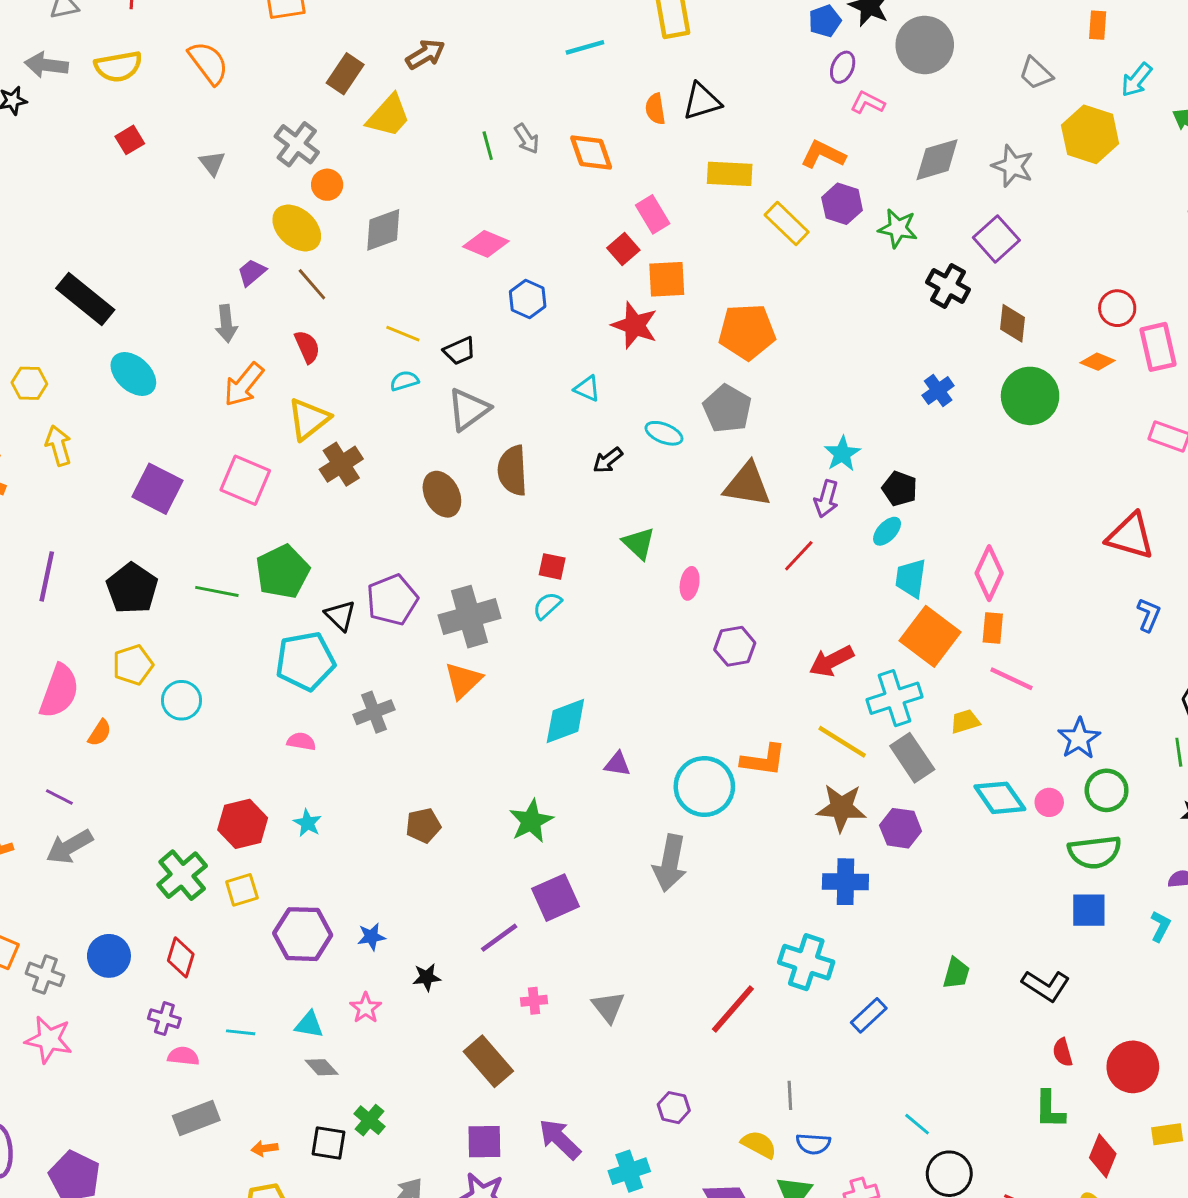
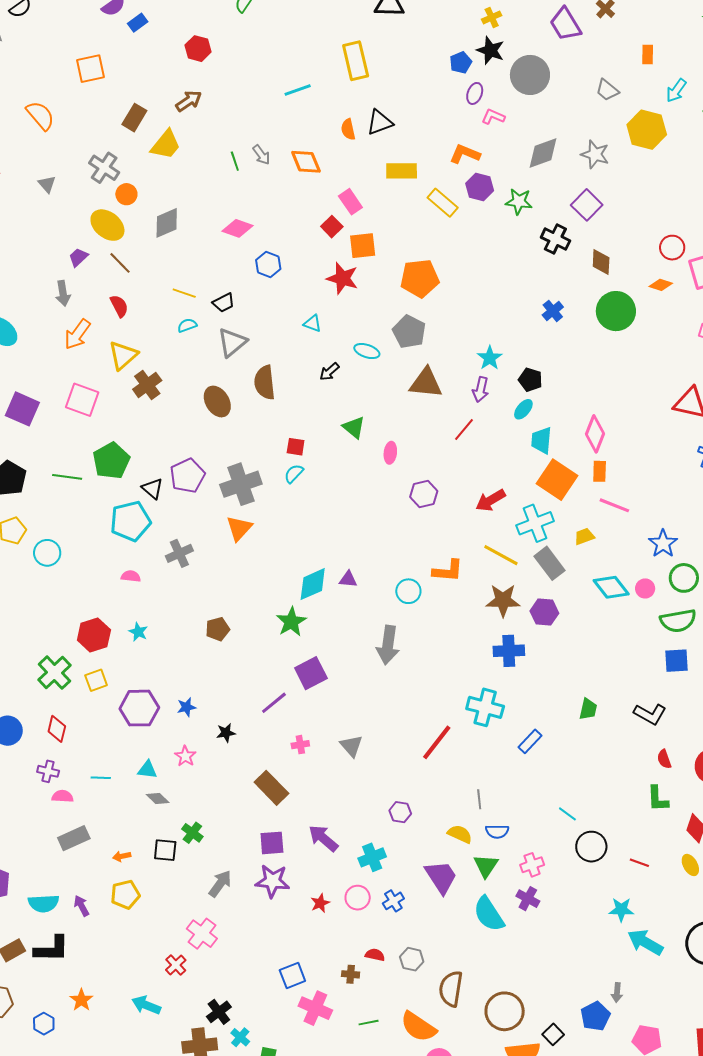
cyan diamond: (565, 721) -> (313, 584), moved
cyan circle: (704, 787) -> (408, 591), size x0.6

